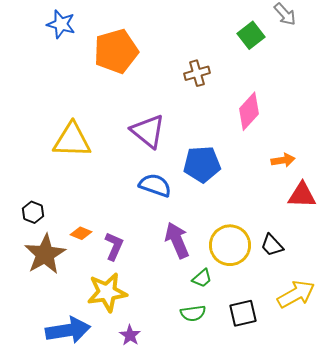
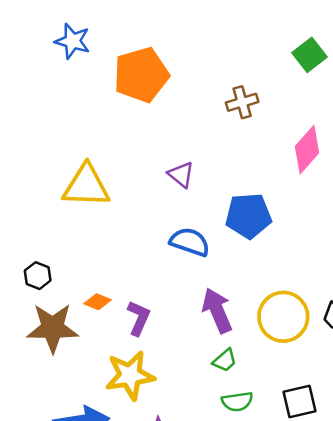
purple triangle: (148, 131) -> (181, 175), size x0.6
brown star: (45, 254) -> (53, 328), turned 30
green trapezoid: (202, 278) -> (225, 360), moved

